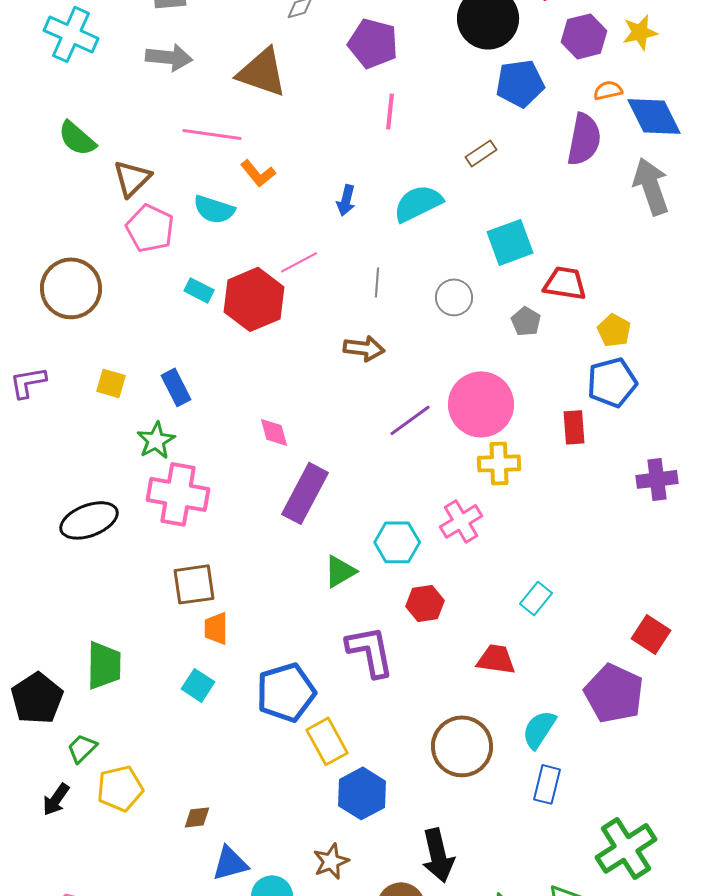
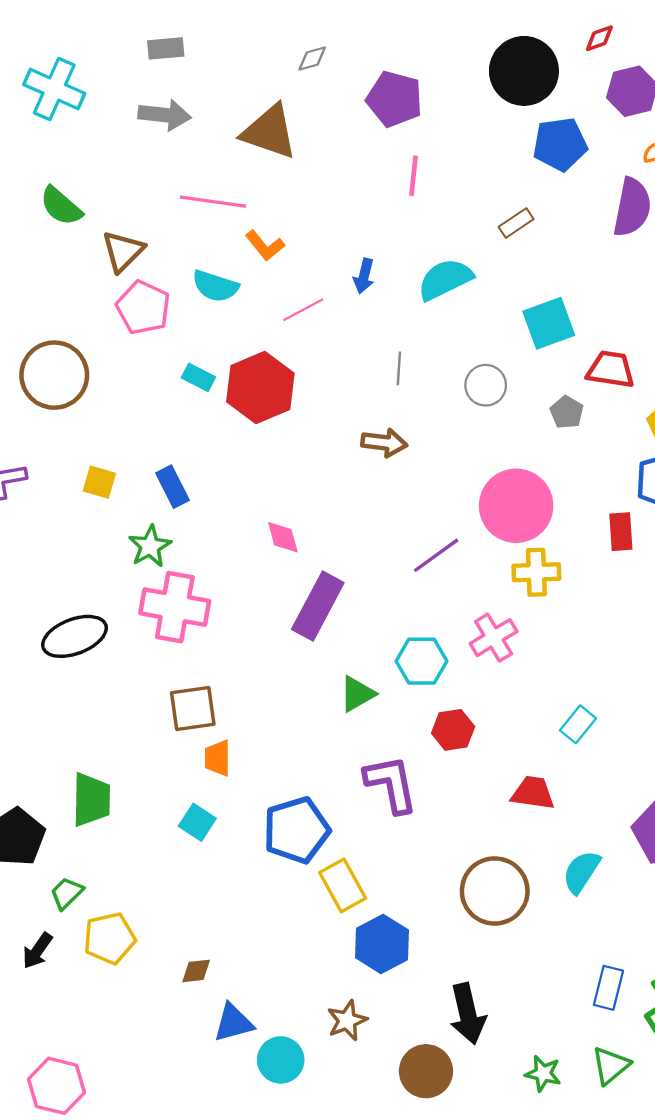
pink line: (299, 262) -> (303, 310), moved
purple line: (410, 420) -> (436, 555), moved
blue rectangle: (547, 784) -> (608, 988), moved

